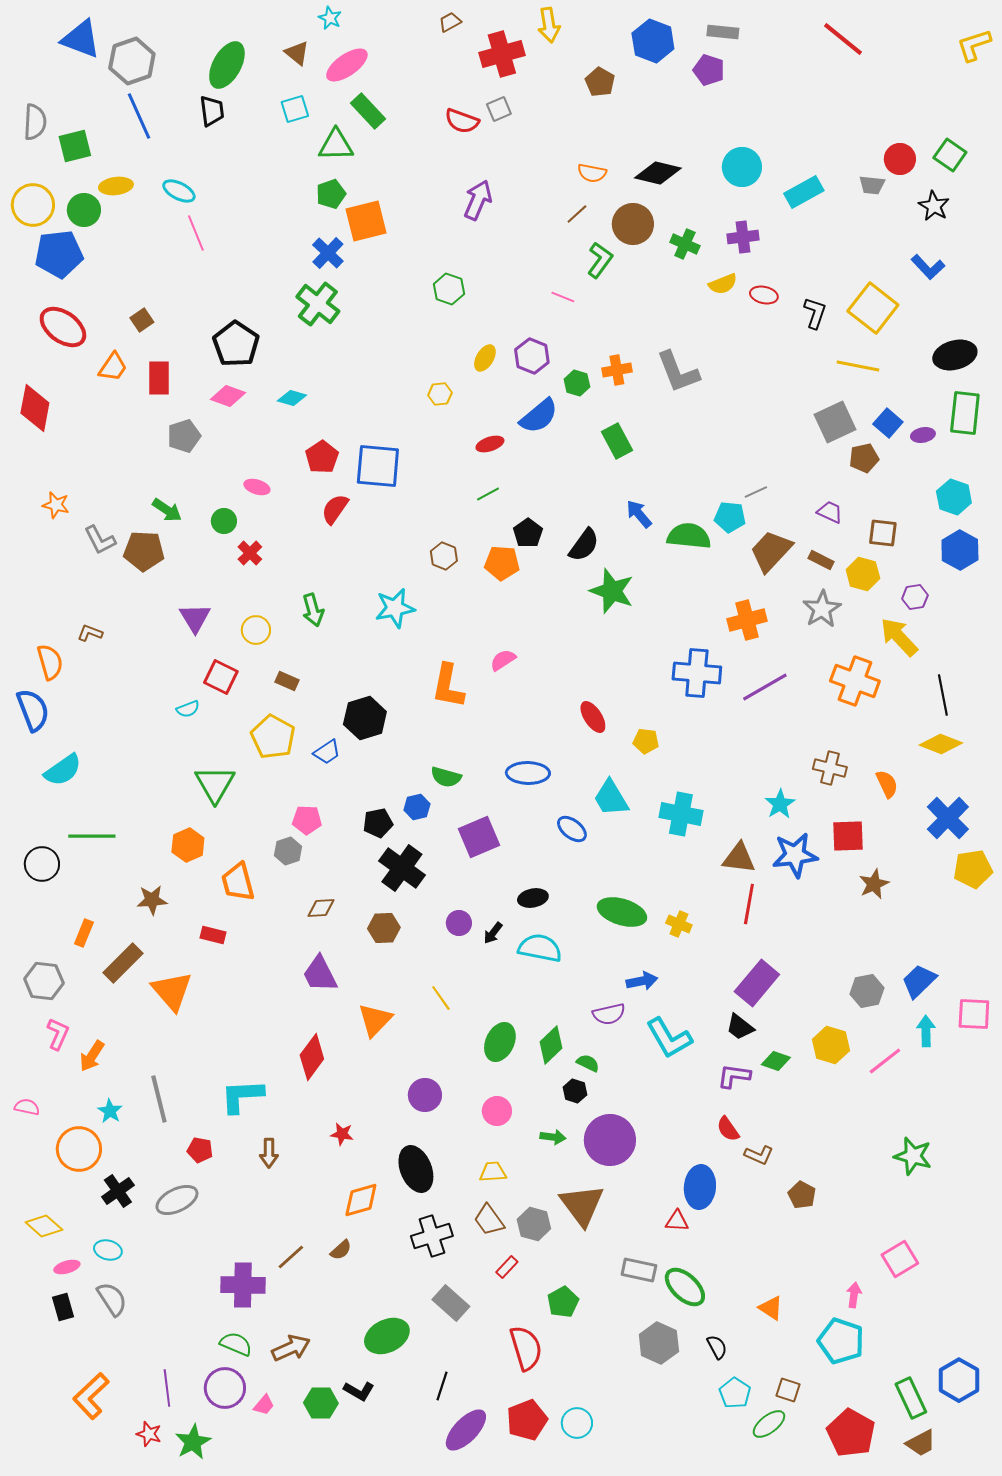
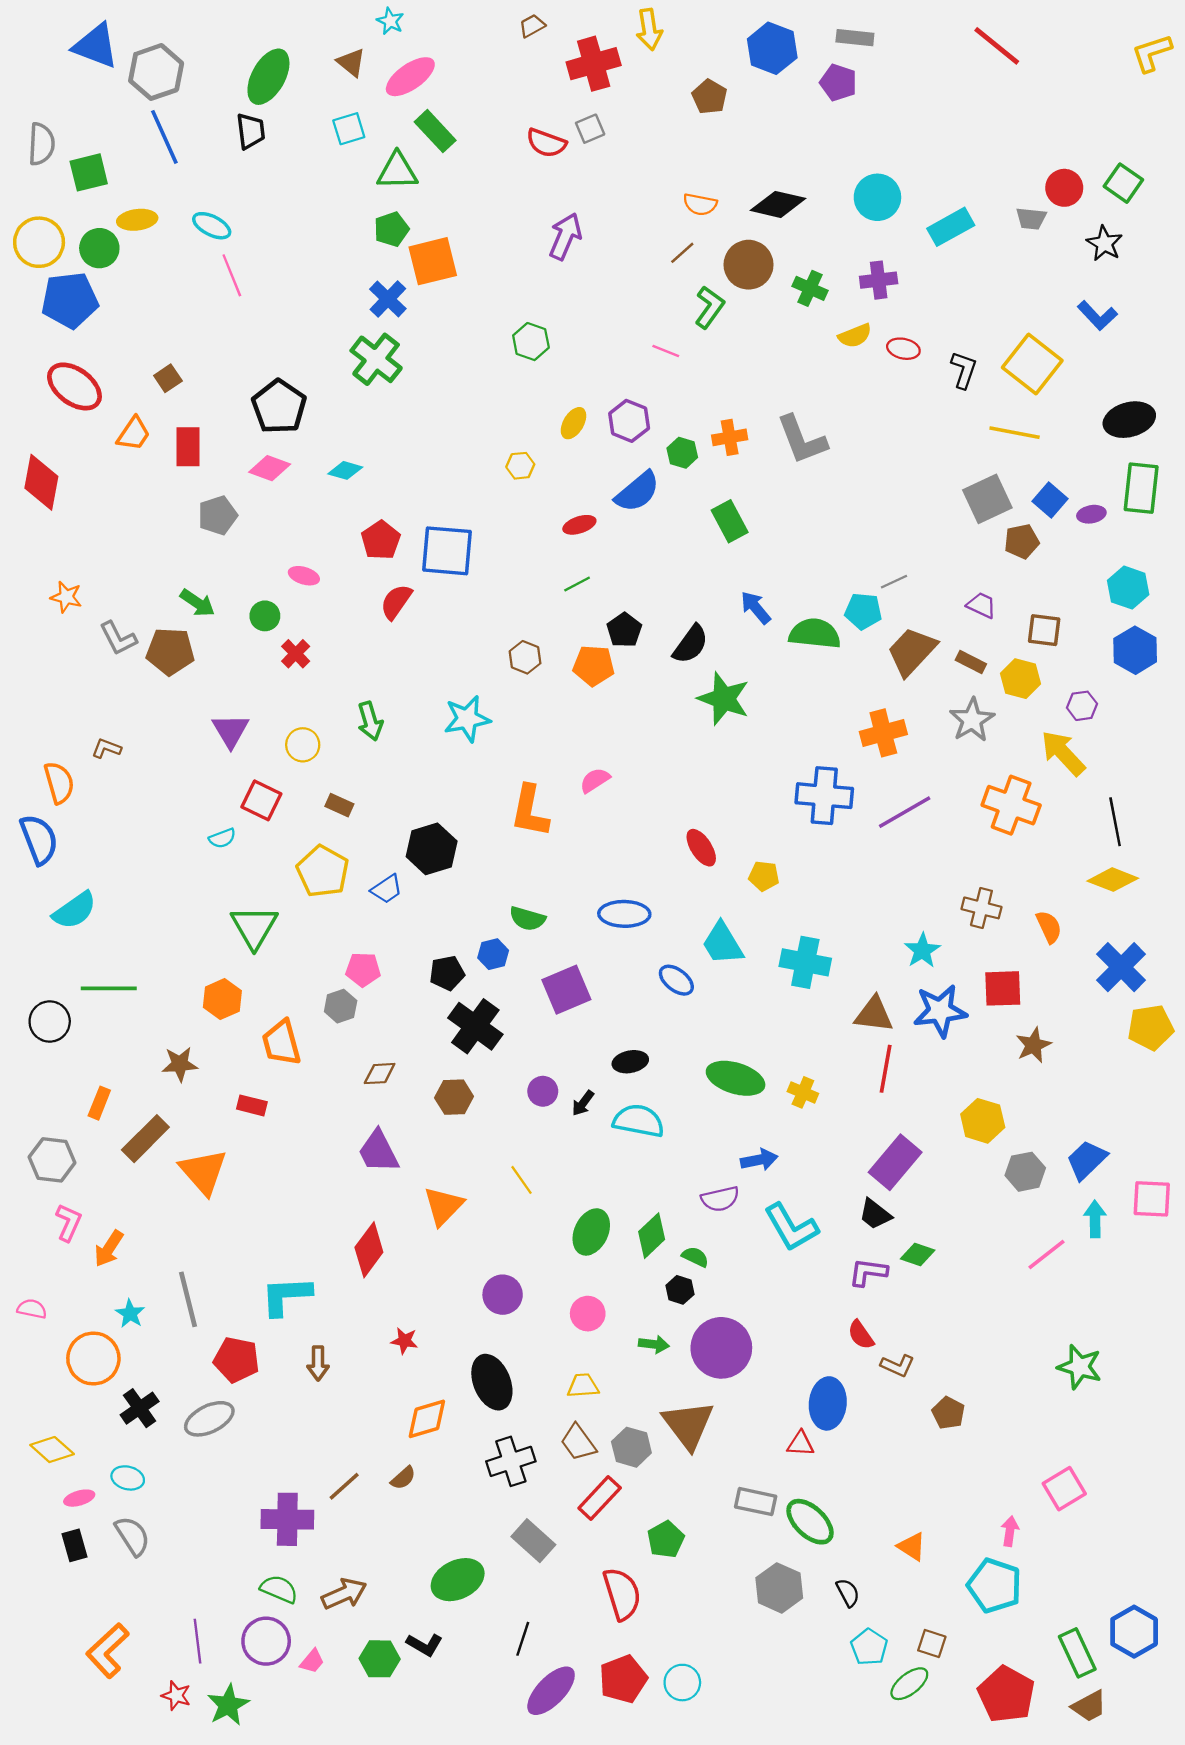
yellow hexagon: (831, 1045) -> (983, 1121), moved
red pentagon: (200, 1150) -> (236, 1360), size x1.5
red rectangle: (507, 1267) -> (600, 1498), size x1.6

